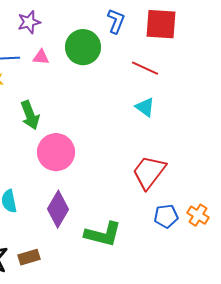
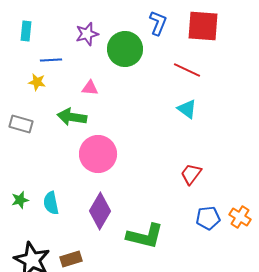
purple star: (29, 22) -> (87, 34), moved
pink triangle: (41, 57) -> (90, 88), moved
green arrow: (30, 115) -> (72, 117), turned 120
red trapezoid: (149, 172) -> (191, 174), size x0.6

